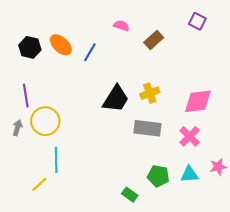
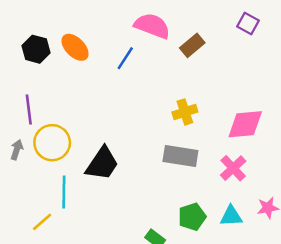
pink semicircle: (121, 26) -> (152, 26), size x1.8
blue line: (90, 52) -> (125, 58), moved
black trapezoid: (116, 99) -> (102, 164), moved
green pentagon: (158, 176) -> (192, 217), turned -30

